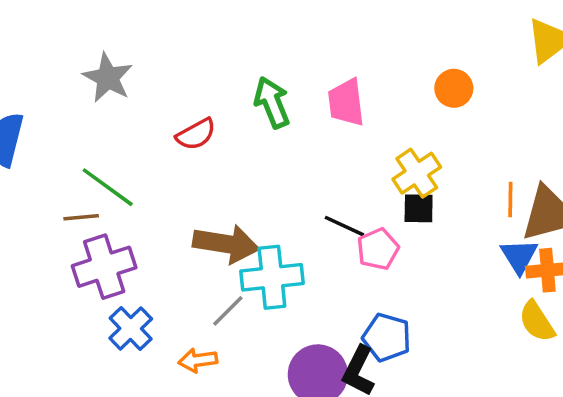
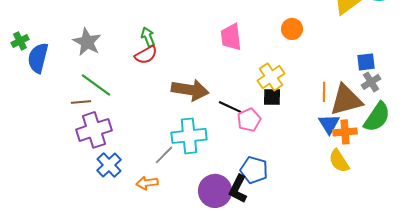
gray star: (108, 78) -> (87, 42), moved
green arrow: (272, 102) -> (148, 37), moved, size x0.7
brown arrow: (226, 244) -> (190, 90), moved

